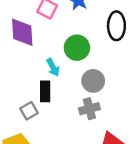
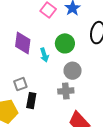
purple diamond: (22, 32) -> (23, 43), moved
black rectangle: (45, 91) -> (31, 101), moved

